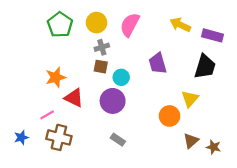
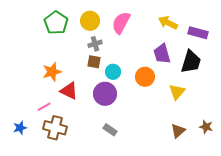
purple trapezoid: (158, 63) -> (162, 54), moved
orange circle: (170, 116) -> (145, 77), moved
brown star: (214, 147) -> (206, 127), moved

